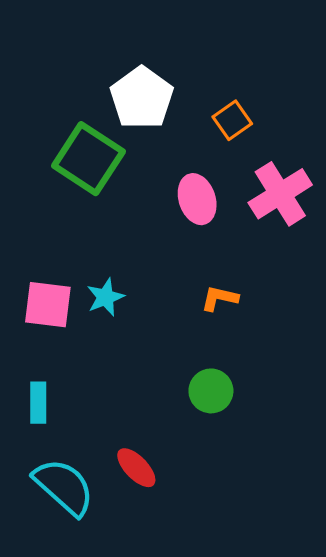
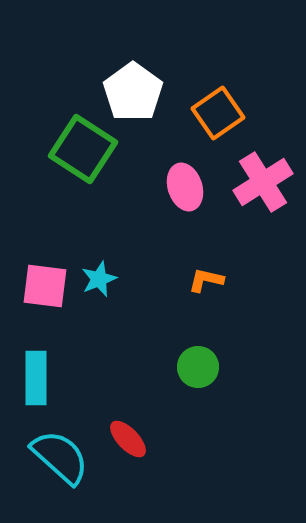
orange square: (232, 120) -> (218, 113), size x1.4
cyan rectangle: (38, 403) -> (36, 378), size x1.4

